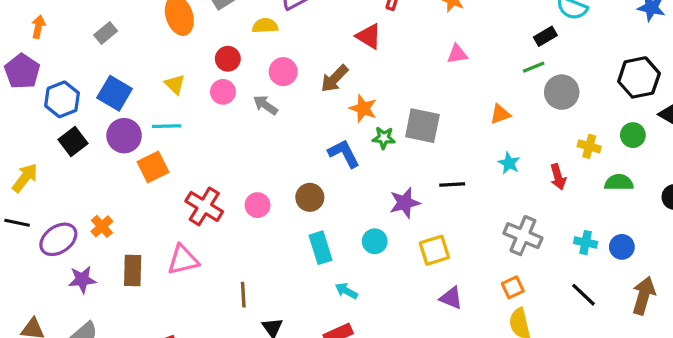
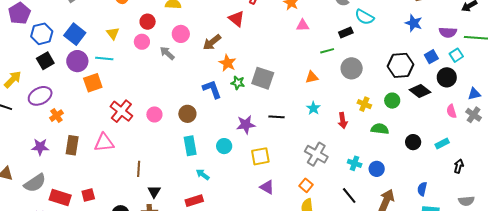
pink triangle: (457, 54) -> (303, 25), moved
green line: (534, 67) -> (327, 51), moved
purple ellipse: (58, 239) -> (40, 96), moved
orange square: (513, 287) -> (306, 185), turned -32

